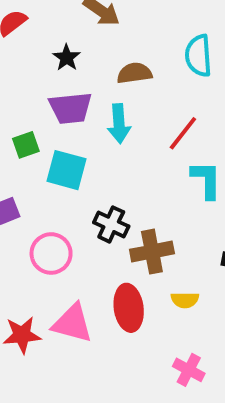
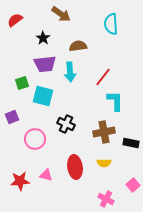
cyan semicircle: (198, 56) -> (111, 24), moved
brown cross: (152, 252) -> (104, 132), moved
pink triangle: (72, 323) -> (46, 175), size x0.6

